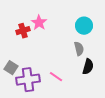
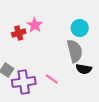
gray semicircle: (79, 49) -> (75, 51), size x1.6
black semicircle: (88, 67) -> (84, 69), turned 84

